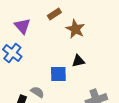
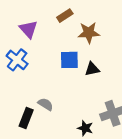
brown star: (75, 29) -> (89, 33), turned -30
blue square: (58, 74) -> (69, 60), moved

